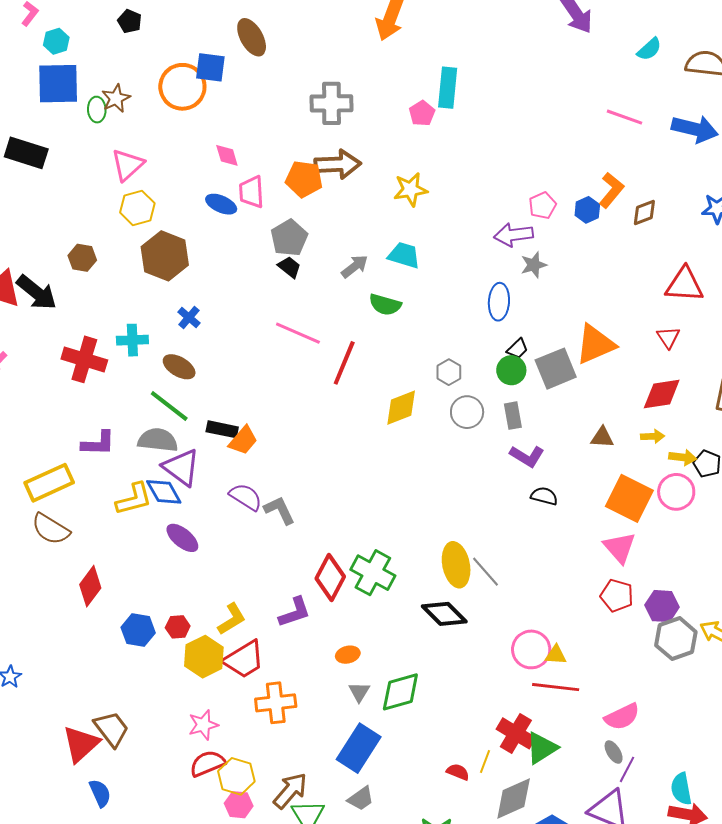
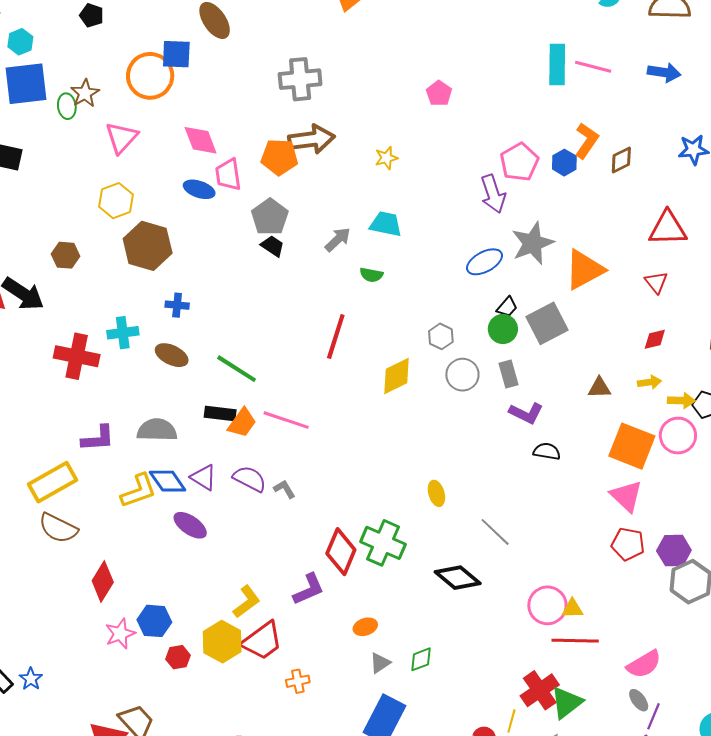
cyan rectangle: (448, 88) -> (557, 64), moved
pink pentagon: (422, 113) -> (439, 93), moved
blue arrow: (695, 129) -> (664, 72), size x0.7
pink diamond: (227, 155) -> (201, 140), size x1.4
pink triangle: (128, 165) -> (122, 138), moved
yellow star: (410, 190) -> (386, 158), size x0.7
pink pentagon: (543, 205) -> (519, 162), size x1.4
purple arrow: (514, 235) -> (493, 194), turned -96
gray star: (534, 265) -> (533, 243), moved, size x1.6
blue ellipse: (499, 302) -> (484, 262), turned 63
green semicircle: (385, 305) -> (371, 275), size x0.7
blue cross: (189, 317) -> (177, 305), turned -30
pink line: (298, 333) -> (286, 420), moved
orange triangle: (595, 344) -> (584, 270), moved
red diamond: (662, 394) -> (655, 339), size x0.6
green line: (169, 406) -> (237, 369), moved
purple triangle: (181, 467) -> (204, 477), moved, size x0.7
gray L-shape: (280, 510) -> (284, 489), size x0.7
yellow ellipse: (456, 565) -> (436, 493), moved, size x0.6
red hexagon: (178, 627) -> (178, 657), moved
gray triangle: (359, 692) -> (380, 663), turned 30
green diamond: (400, 692) -> (421, 659), size x0.6
orange cross: (276, 703) -> (298, 681), size x0.6
pink star: (203, 725) -> (120, 634), moved
red cross: (516, 733) -> (540, 690), turned 30

